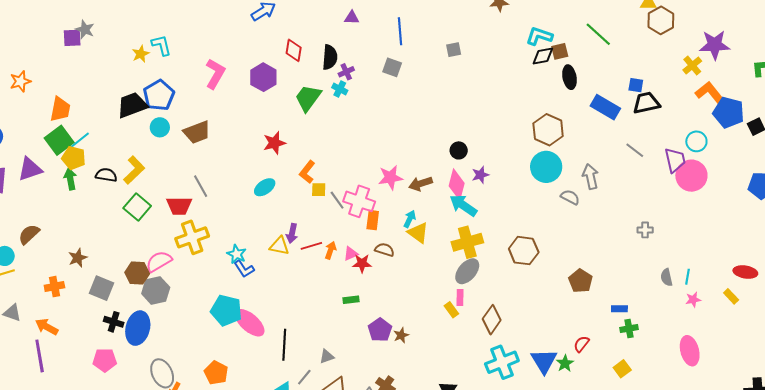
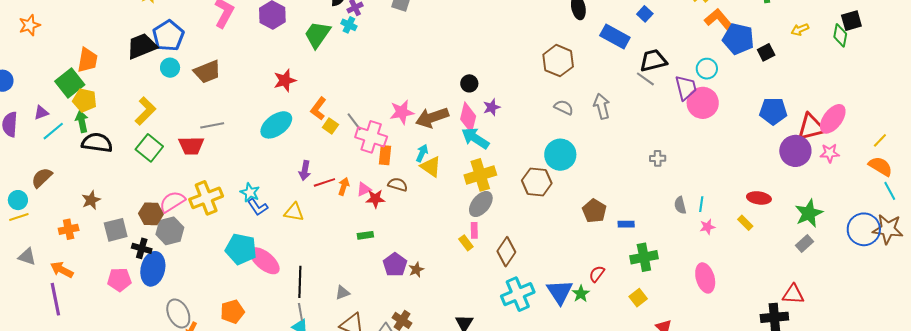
blue square: (636, 85) -> (645, 14), turned 35
black trapezoid: (646, 103) -> (653, 60), moved
orange trapezoid: (60, 109) -> (87, 60), moved
cyan line: (79, 141) -> (53, 131), moved
cyan circle: (546, 167) -> (560, 155), moved
purple triangle: (30, 169) -> (41, 113), size x0.6
black semicircle: (106, 175) -> (97, 143), moved, size x1.4
brown arrow: (421, 184) -> (432, 118), size x1.4
gray line: (201, 186) -> (212, 125), turned -70
cyan ellipse: (265, 187) -> (276, 125), size x1.5
yellow square: (319, 190) -> (330, 126), turned 35
gray semicircle: (570, 197) -> (564, 107), moved
gray line: (337, 200) -> (354, 122), moved
yellow cross: (192, 237) -> (206, 198), moved
yellow triangle: (279, 246) -> (294, 212), moved
gray square: (102, 288) -> (116, 230), turned -35
blue rectangle: (619, 309) -> (626, 224), moved
black cross: (114, 322) -> (142, 248), moved
green cross: (629, 328) -> (644, 257), size x1.5
pink pentagon: (105, 360) -> (119, 280), moved
orange pentagon: (216, 373) -> (232, 312), turned 30
gray line: (304, 377) -> (300, 312), moved, turned -48

